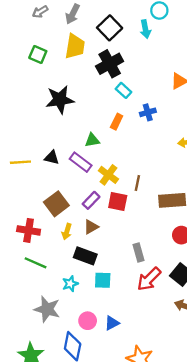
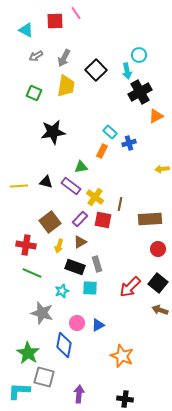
black cross: (110, 64) -> (140, 92), moved
cyan rectangle: (123, 90) -> (110, 132), moved
gray rectangle: (139, 252) -> (97, 264), moved

